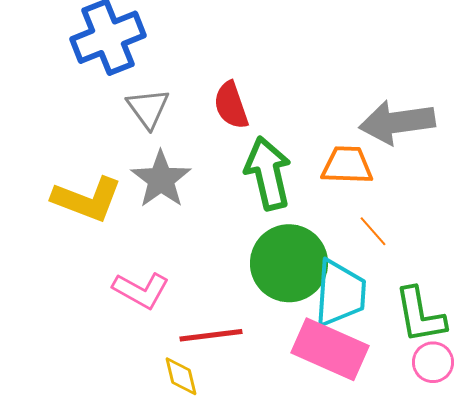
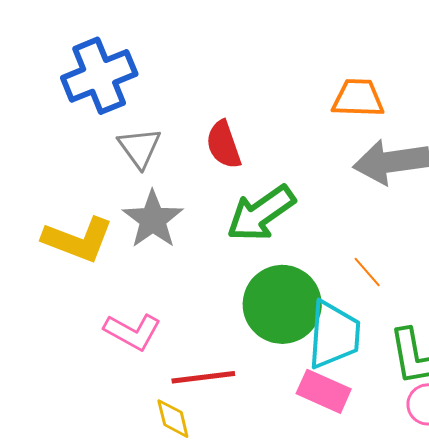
orange trapezoid: (347, 165) -> (358, 98), moved
green arrow: (268, 173) -> (261, 213), turned -112
pink rectangle: (330, 349) -> (324, 391), size x0.7

